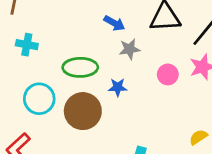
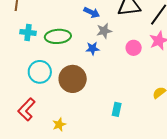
green ellipse: (80, 67) -> (58, 36), moved
blue star: (118, 87) -> (93, 49), moved

